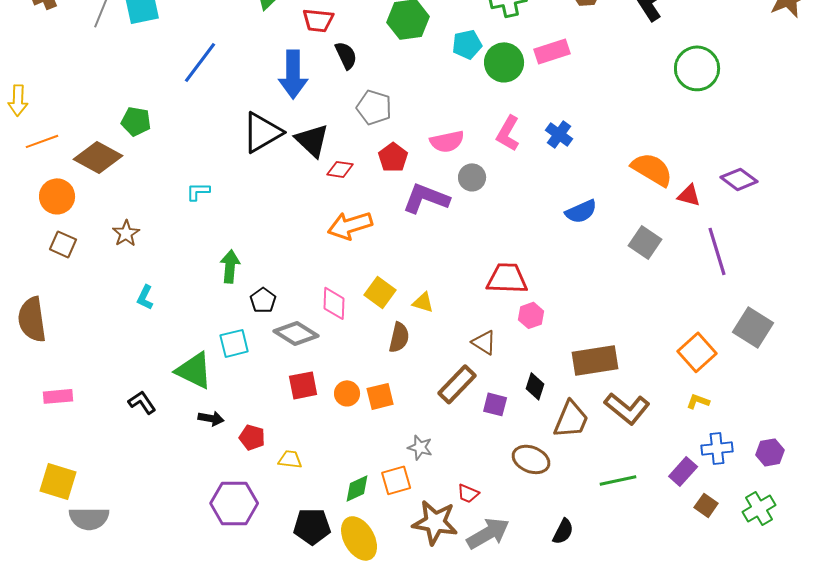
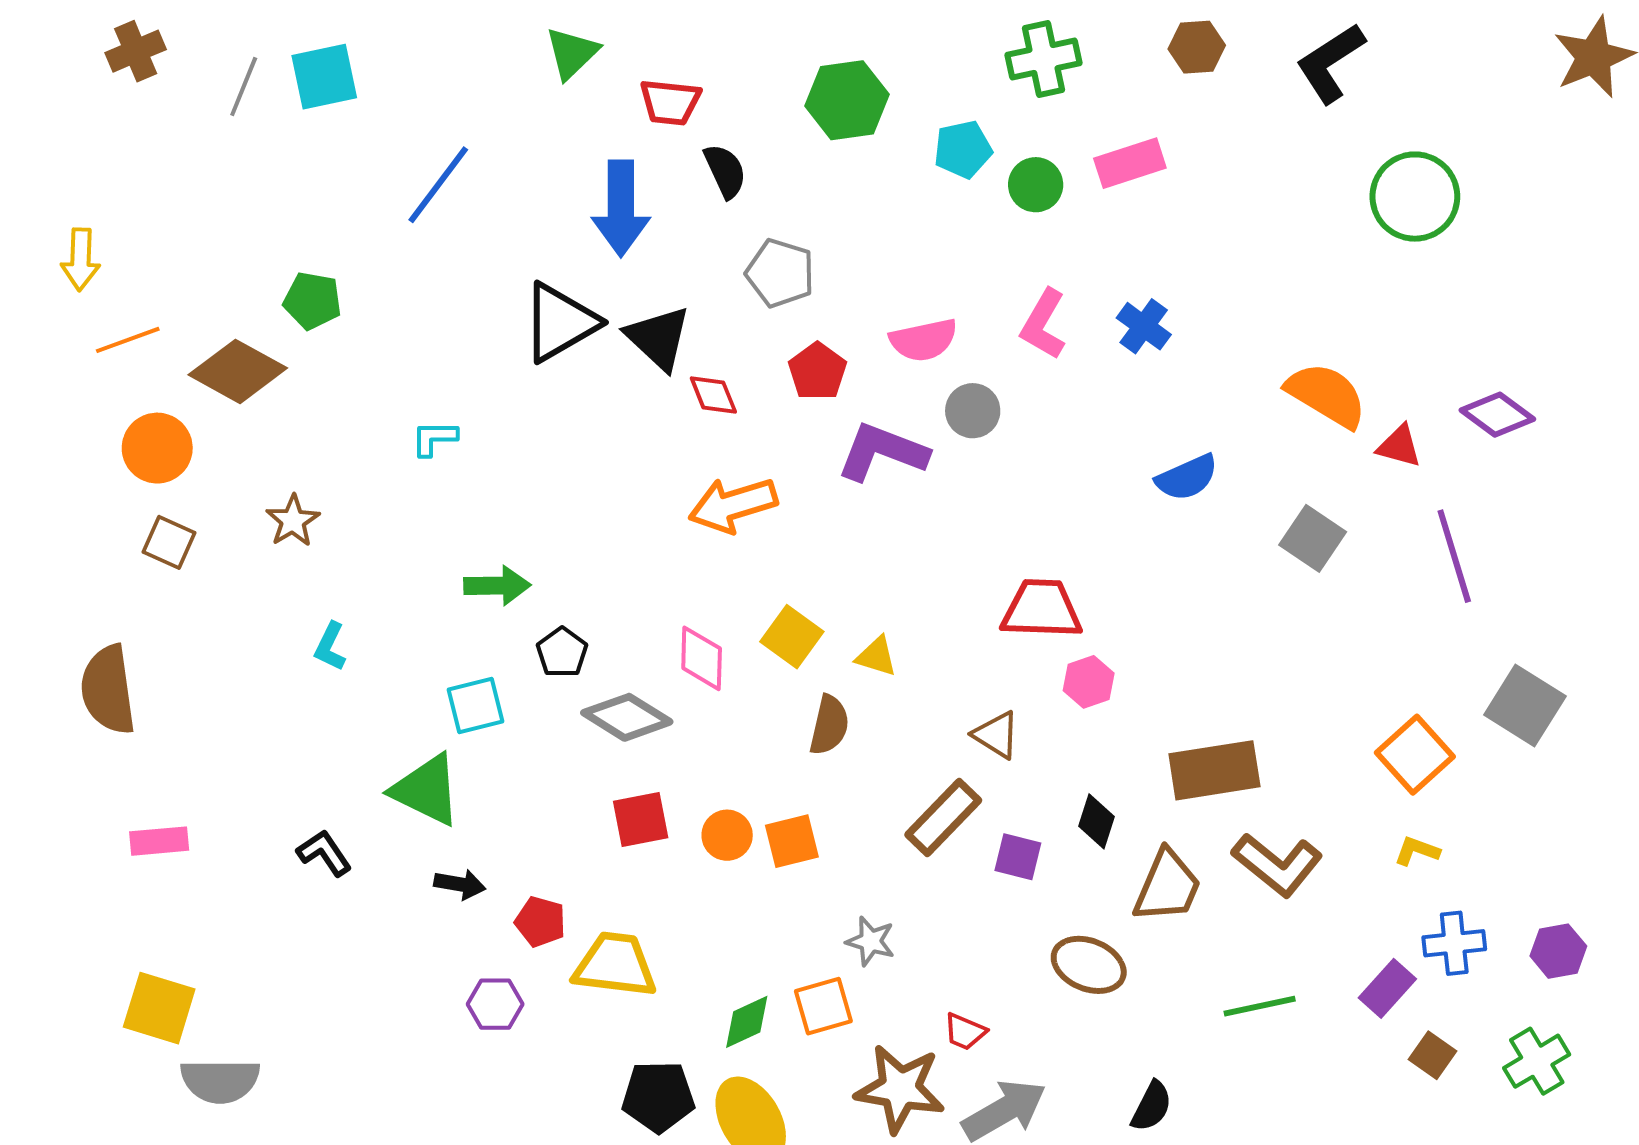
green circle: (504, 62) -> (1036, 185), size x0.7
red diamond: (340, 169) -> (713, 395), turned 60
green arrow: (230, 266) -> (497, 586), turned 84
cyan square: (234, 343) -> (476, 705), moved
yellow trapezoid: (290, 459) -> (615, 965), size x1.8
purple hexagon: (234, 503) -> (495, 1004), moved, size x0.6

